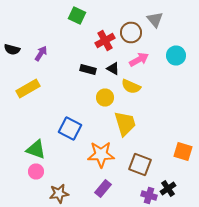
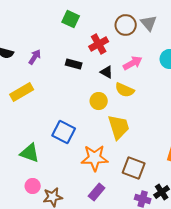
brown circle: (131, 32) -> (126, 25), moved
black rectangle: (88, 70) -> (74, 64), moved
pink circle: (36, 172) -> (33, 186), moved

